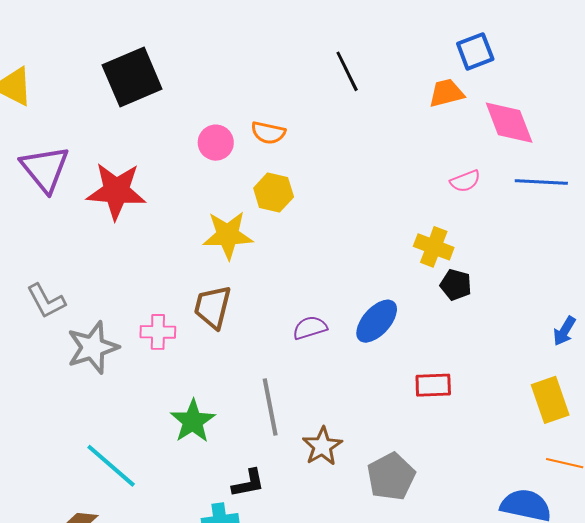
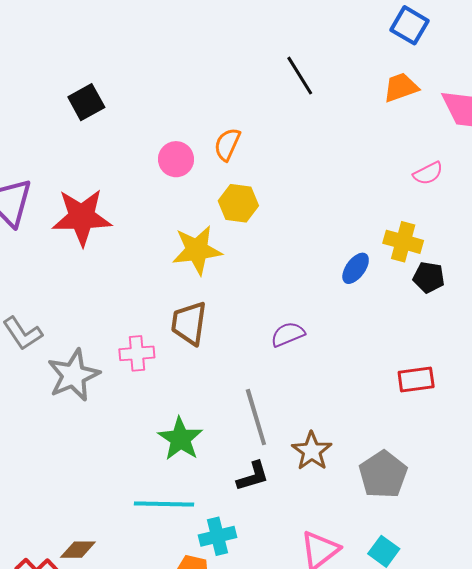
blue square: (475, 51) -> (409, 25), moved, turned -33
black square: (132, 77) -> (86, 102), size x0.6
orange semicircle: (268, 133) -> (227, 144), turned 108
blue ellipse: (377, 321) -> (356, 268), moved, size x0.7
cyan line: (111, 466) -> (164, 504), moved, turned -34
black L-shape: (248, 483) -> (253, 476), moved

